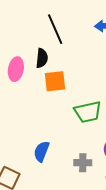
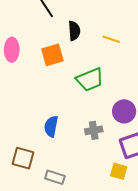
black semicircle: (42, 58) -> (74, 31), moved

